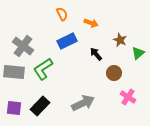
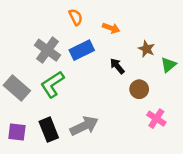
gray cross: (23, 46) -> (47, 50), moved
gray rectangle: (14, 72) -> (17, 88), turned 35
gray arrow: (83, 103) -> (84, 126), moved
black rectangle: (40, 106) -> (49, 130), turned -66

